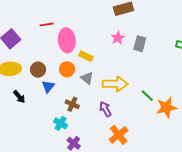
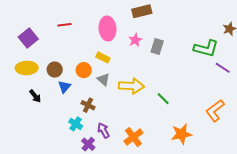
pink ellipse: (67, 40) -> (107, 29), moved
orange star: (166, 107) -> (181, 134), moved
purple arrow: (105, 109) -> (104, 130), moved

